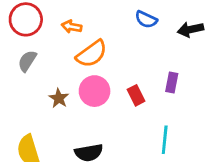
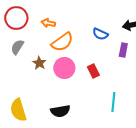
blue semicircle: (146, 19) -> (100, 34), moved
purple rectangle: (172, 82) -> (123, 50), moved
brown star: (59, 98) -> (39, 63), moved

